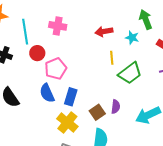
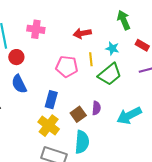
cyan star: (132, 38) -> (112, 48), moved
pink pentagon: (56, 69) -> (67, 67), moved, turned 30
blue semicircle: (47, 93) -> (19, 84), moved

